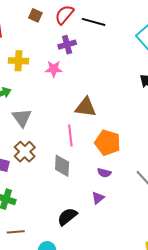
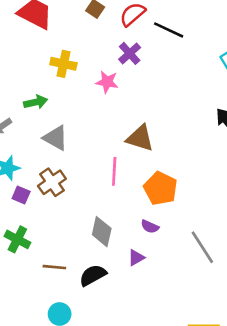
purple cross: (67, 45) -> (130, 53), turned -36
gray triangle: (22, 118) -> (56, 138), turned -35
gray diamond: (62, 166) -> (102, 232), moved
brown line: (16, 232) -> (54, 267), moved

